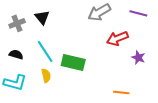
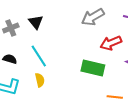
green rectangle: (73, 62) -> (93, 68), moved

